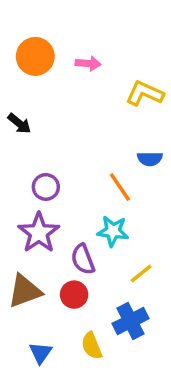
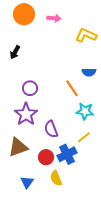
black arrow: (19, 123) -> (15, 52), turned 80
cyan star: (113, 231) -> (85, 111), moved
red circle: (74, 295) -> (46, 157), moved
blue cross: (130, 321) -> (67, 154), moved

